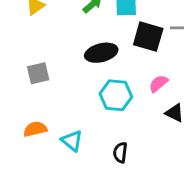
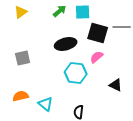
pink semicircle: (158, 84) -> (97, 57), moved

